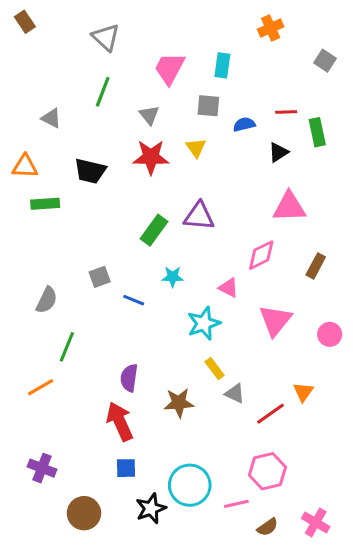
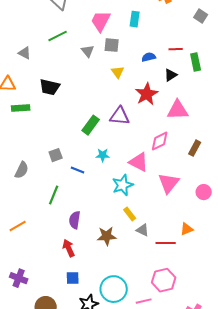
green line: (103, 92) -> (58, 36), turned 42
gray square: (208, 106) -> (112, 45), moved
red star: (151, 157) -> (147, 94), moved, turned -30
pink triangle: (229, 288) -> (139, 162), size x1.5
green line: (67, 347) -> (54, 195), moved
orange triangle: (303, 392) -> (187, 229), turned 32
red line: (271, 414) -> (166, 243), turned 36
red arrow: (120, 421) -> (69, 248), size x0.7

